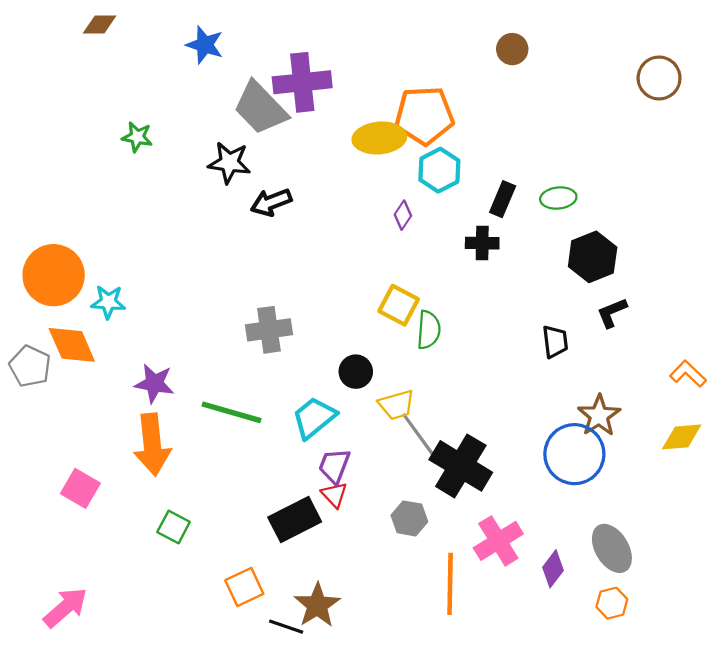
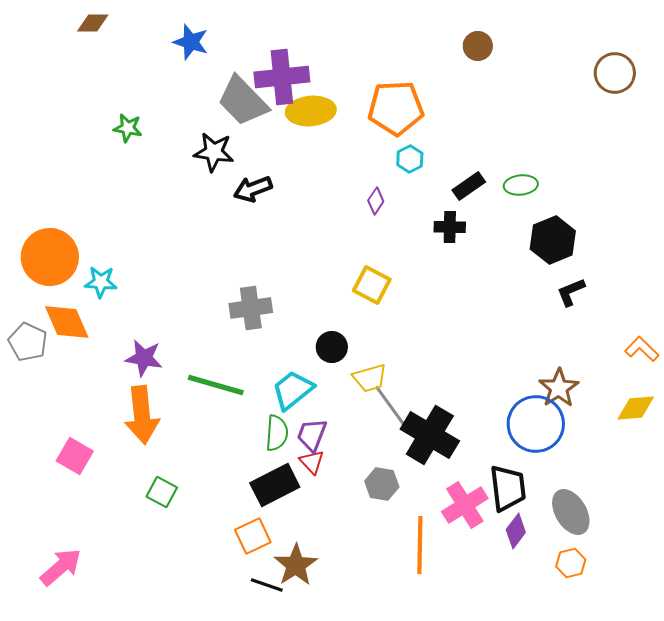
yellow ellipse: (379, 138) -> (311, 111), moved
cyan hexagon: (439, 170) -> (410, 159), size x0.7
black rectangle: (503, 199) -> (469, 186), turned 32
green semicircle: (429, 330) -> (277, 433), moved
black trapezoid: (555, 342) -> (508, 488), moved, size x1.5
orange square: (244, 587) -> (253, 536), moved

